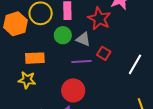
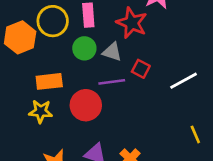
white line: (135, 64) -> (184, 81), turned 35
red circle: (73, 90) -> (86, 105), moved

